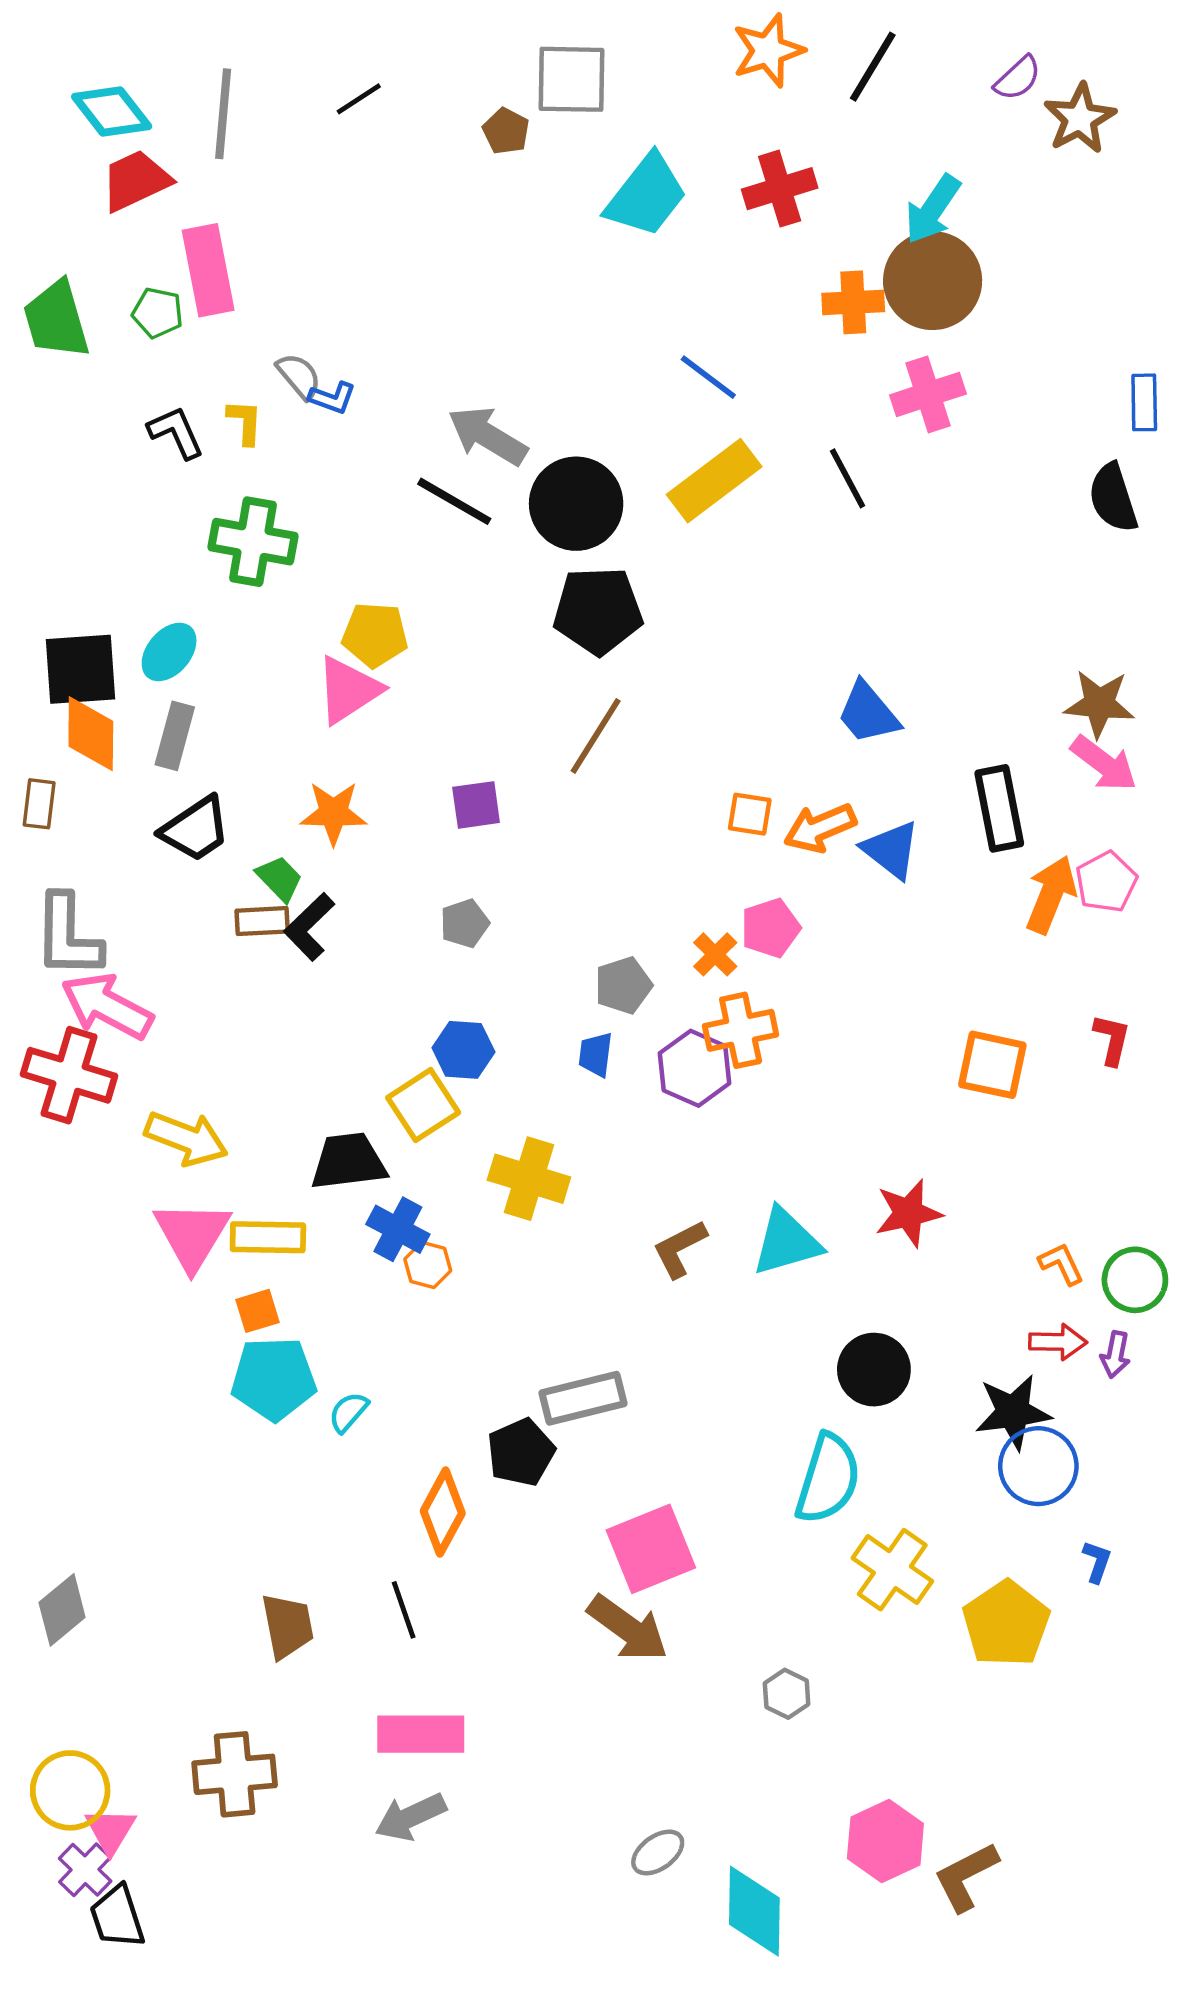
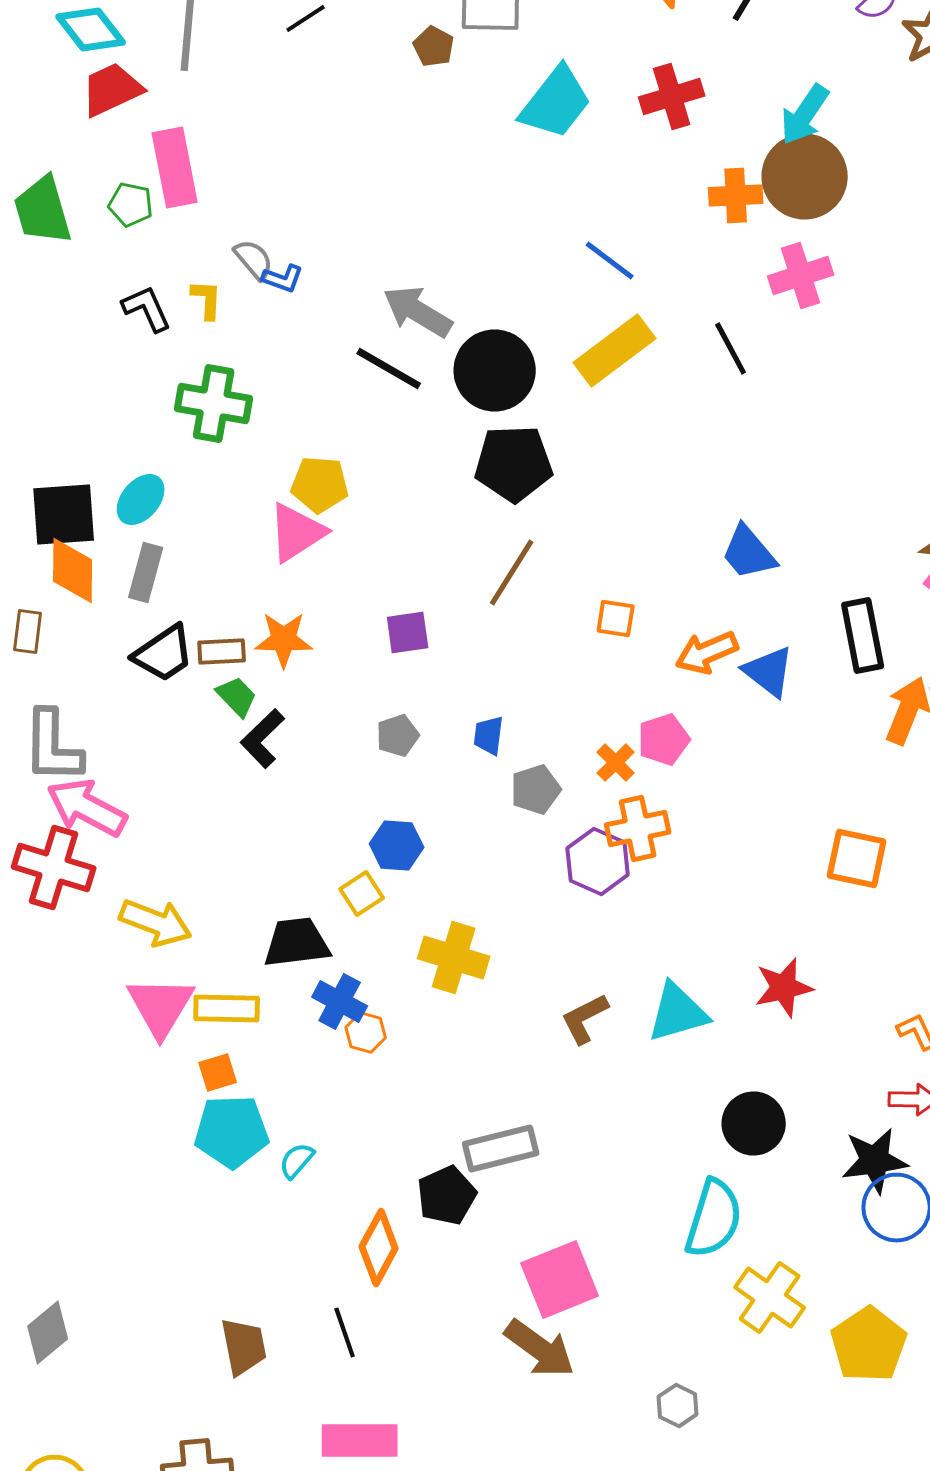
orange square: (750, 814) -> (616, 618), moved
brown rectangle: (262, 921) -> (222, 652), moved
blue trapezoid: (596, 1054) -> (489, 736), moved
yellow square: (423, 1105) -> (362, 894), size x0.7

